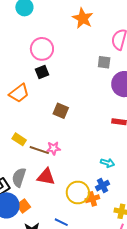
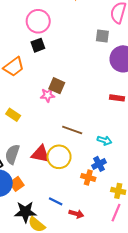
pink star: (54, 148) -> (47, 95), moved
brown line: (39, 150) -> (72, 130), moved
yellow circle: (78, 192) -> (59, 157), moved
orange cross: (92, 199) -> (88, 177), turned 32

